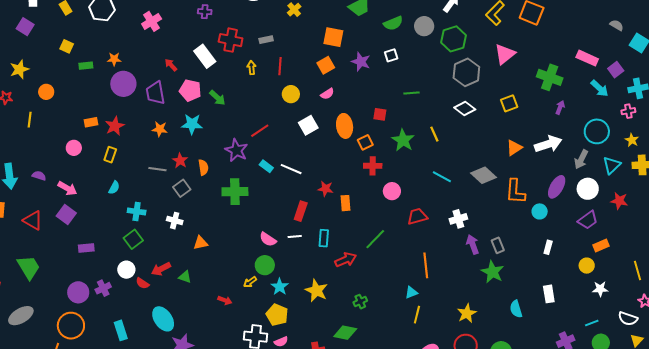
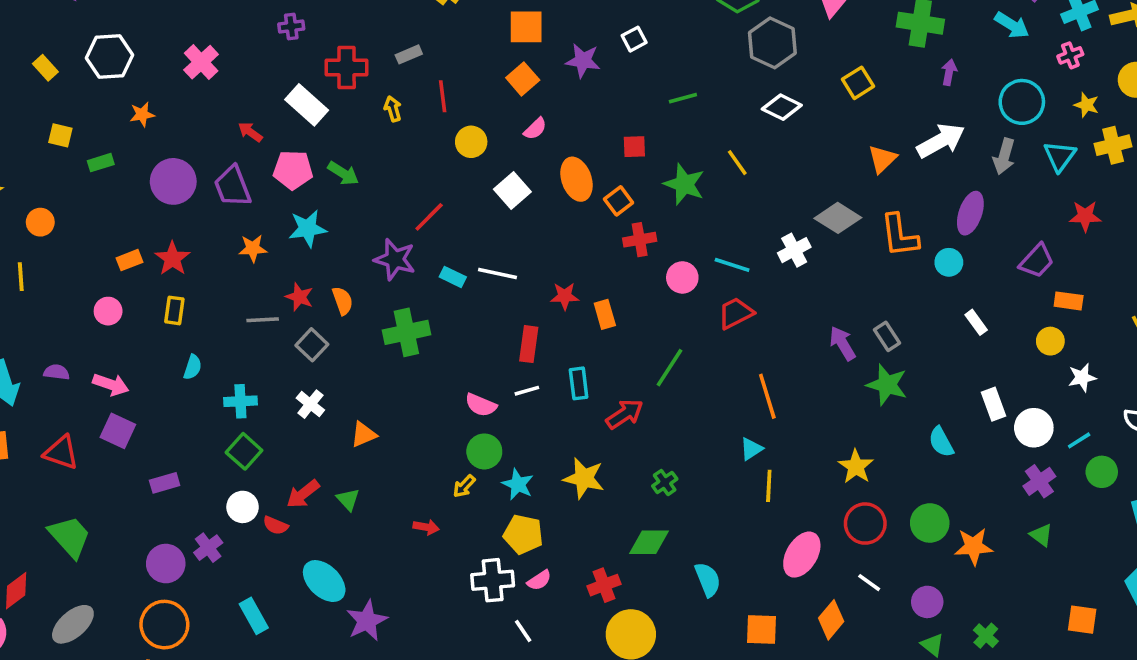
orange star: (114, 59) -> (142, 114), moved
cyan line: (442, 177) -> (732, 265), moved
white circle: (588, 189) -> (1034, 428), moved
white cross: (458, 219) -> (794, 250), moved
white cross: (175, 221) -> (310, 404), turned 35
orange rectangle: (601, 246) -> (1069, 301), turned 42
white rectangle: (548, 247) -> (976, 322), turned -40
green triangle: (185, 277) -> (348, 499), turned 40

